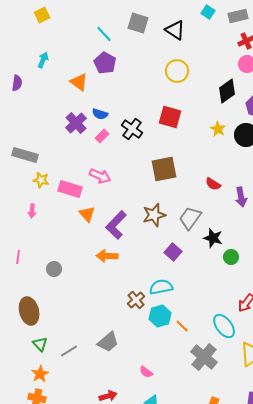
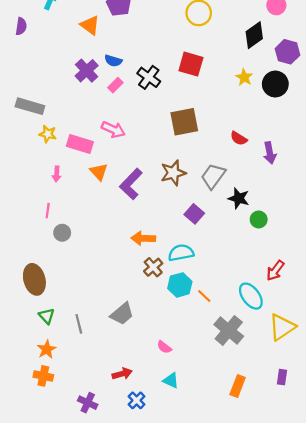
pink arrow: (32, 211) -> (57, 174), moved
orange arrow: (107, 256) -> (143, 238), moved
pink line: (18, 257) -> (48, 211), moved
gray line: (69, 351) -> (79, 324), turned -72

